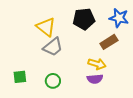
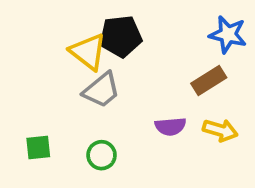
black pentagon: (84, 19) -> (121, 36), moved
yellow arrow: (97, 64) -> (220, 130), moved
purple semicircle: (95, 79) -> (170, 126), moved

